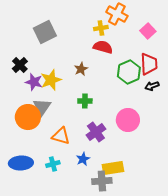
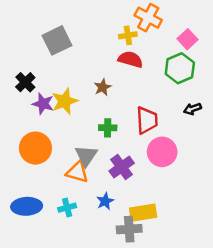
red trapezoid: (149, 64) -> (147, 120), moved
green hexagon: (129, 72) -> (180, 68), moved
gray triangle: (42, 107) -> (86, 156), moved

